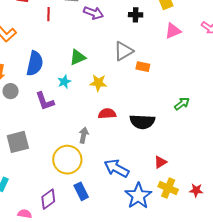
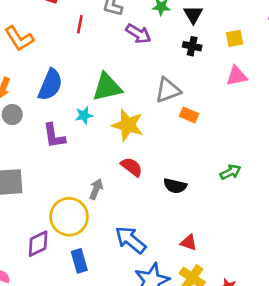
green triangle: (78, 57) -> (107, 87), size x1.4
yellow star: (98, 83) -> (128, 125), size x1.4
red semicircle: (107, 114) -> (132, 167), turned 30
black semicircle: (142, 122) -> (175, 186), size x0.7
red triangle: (160, 162) -> (189, 243), turned 40
purple diamond: (48, 199) -> (38, 244), moved

